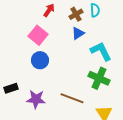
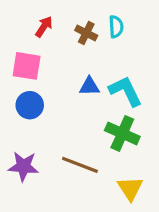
brown cross: (76, 14) -> (86, 33), turned -32
blue triangle: (78, 33) -> (89, 86), moved, turned 32
pink square: (38, 35) -> (27, 66), turned -30

